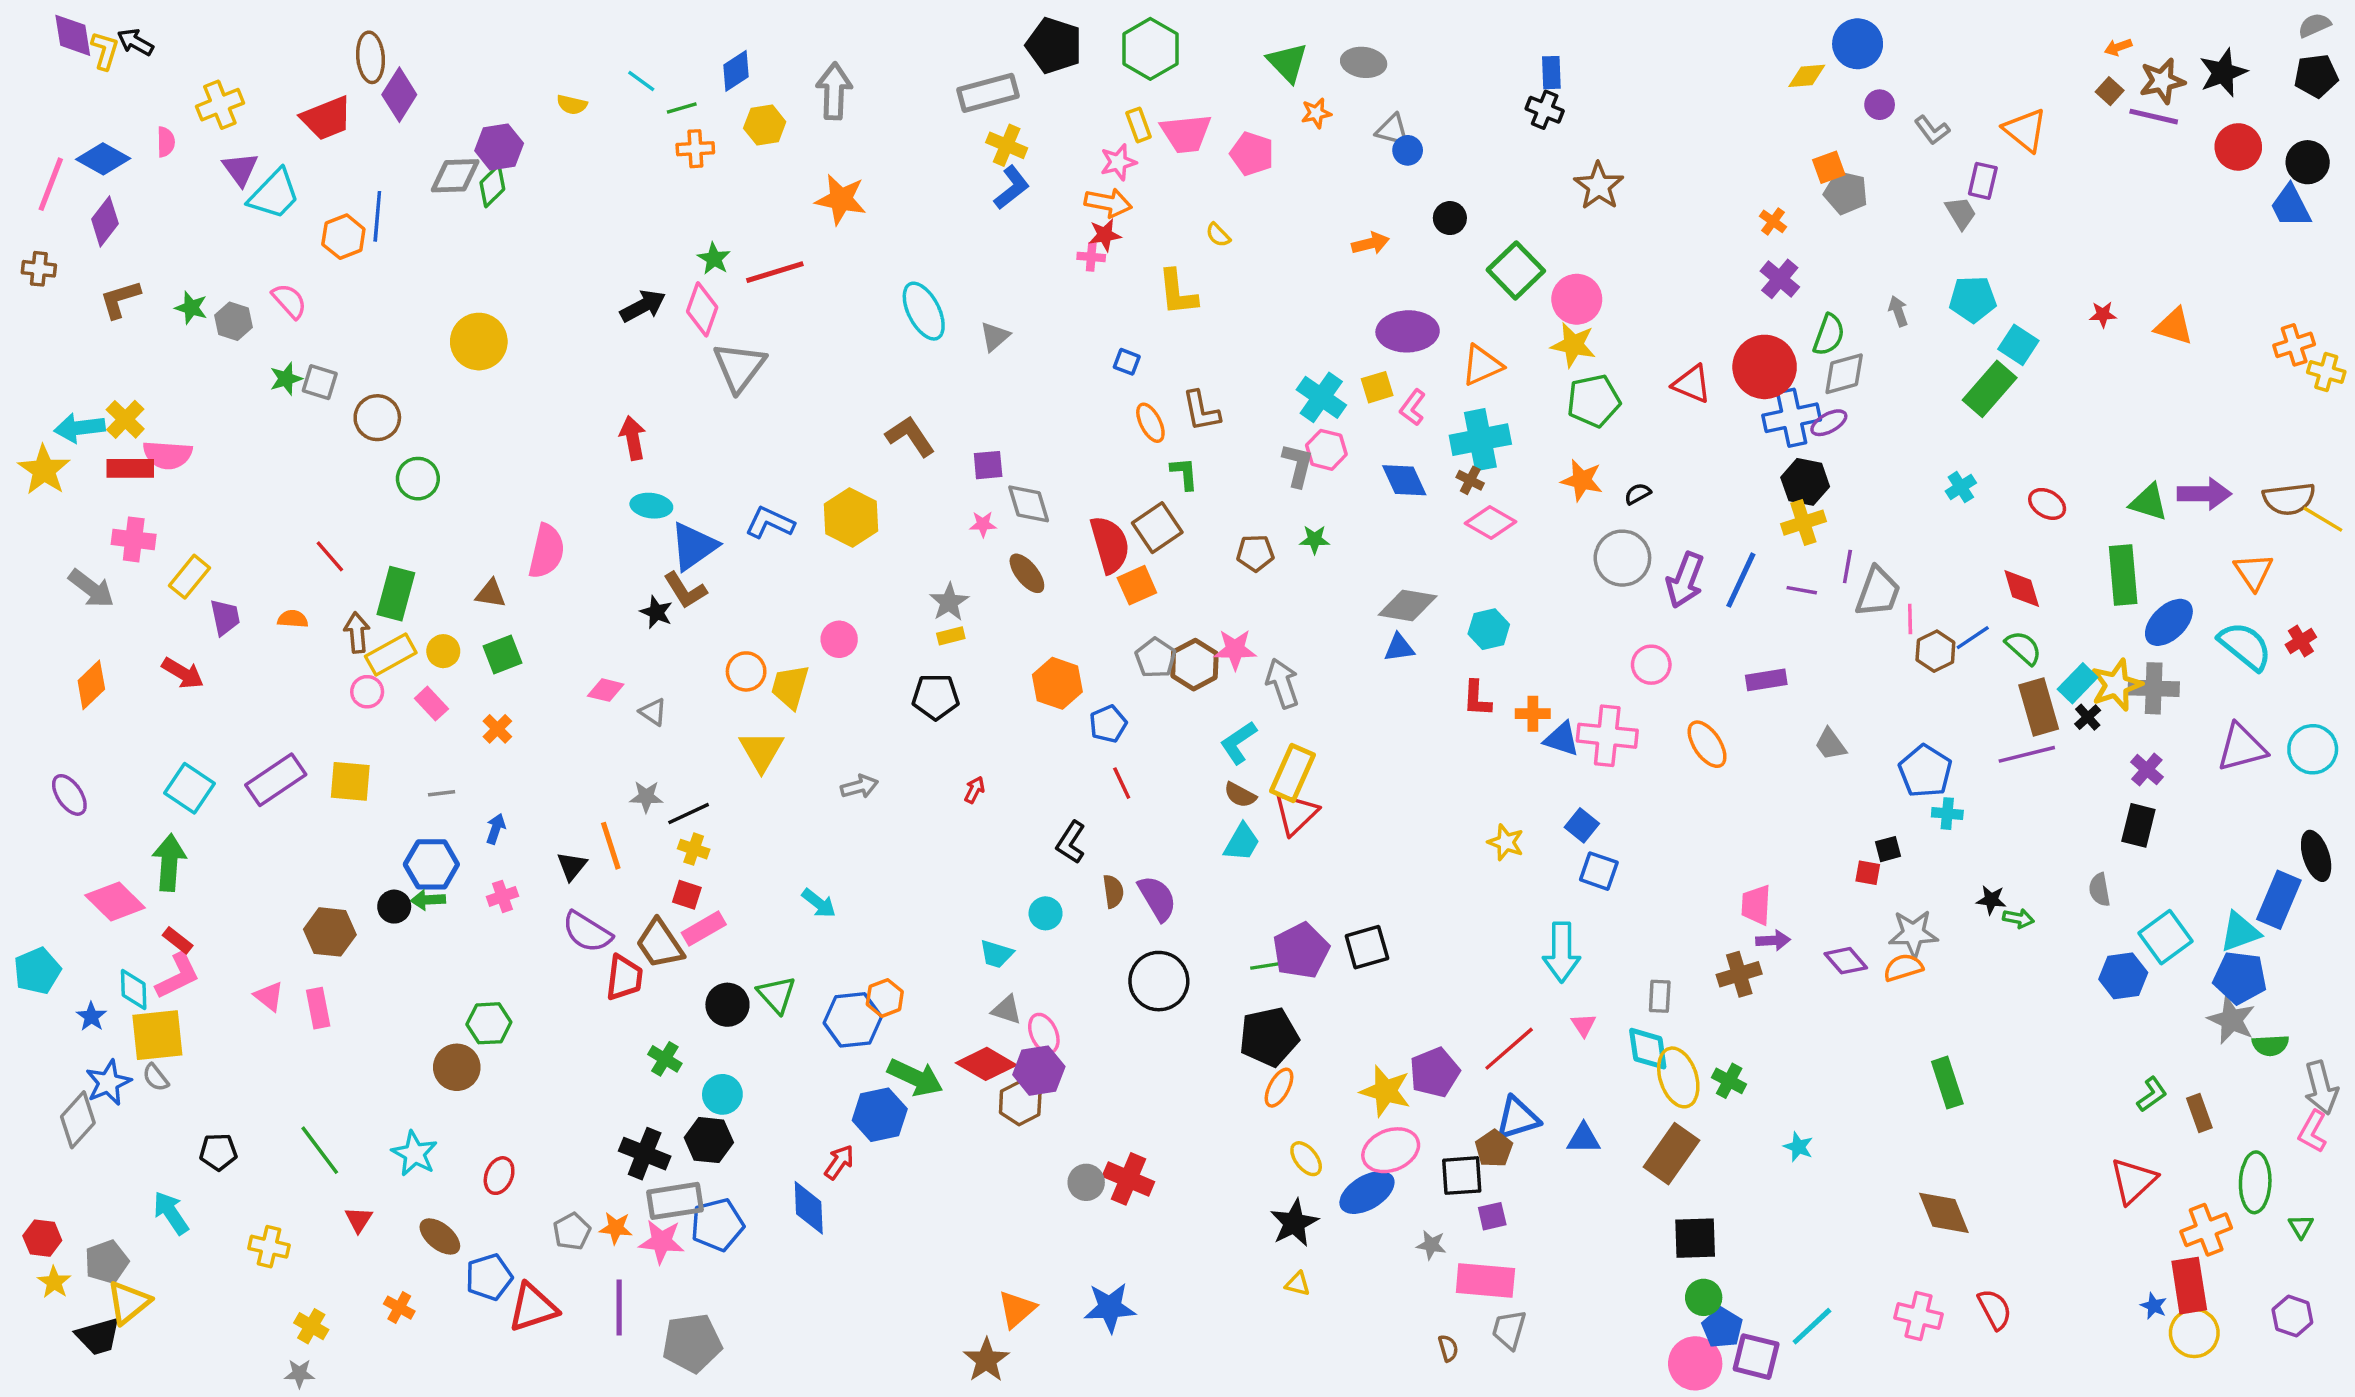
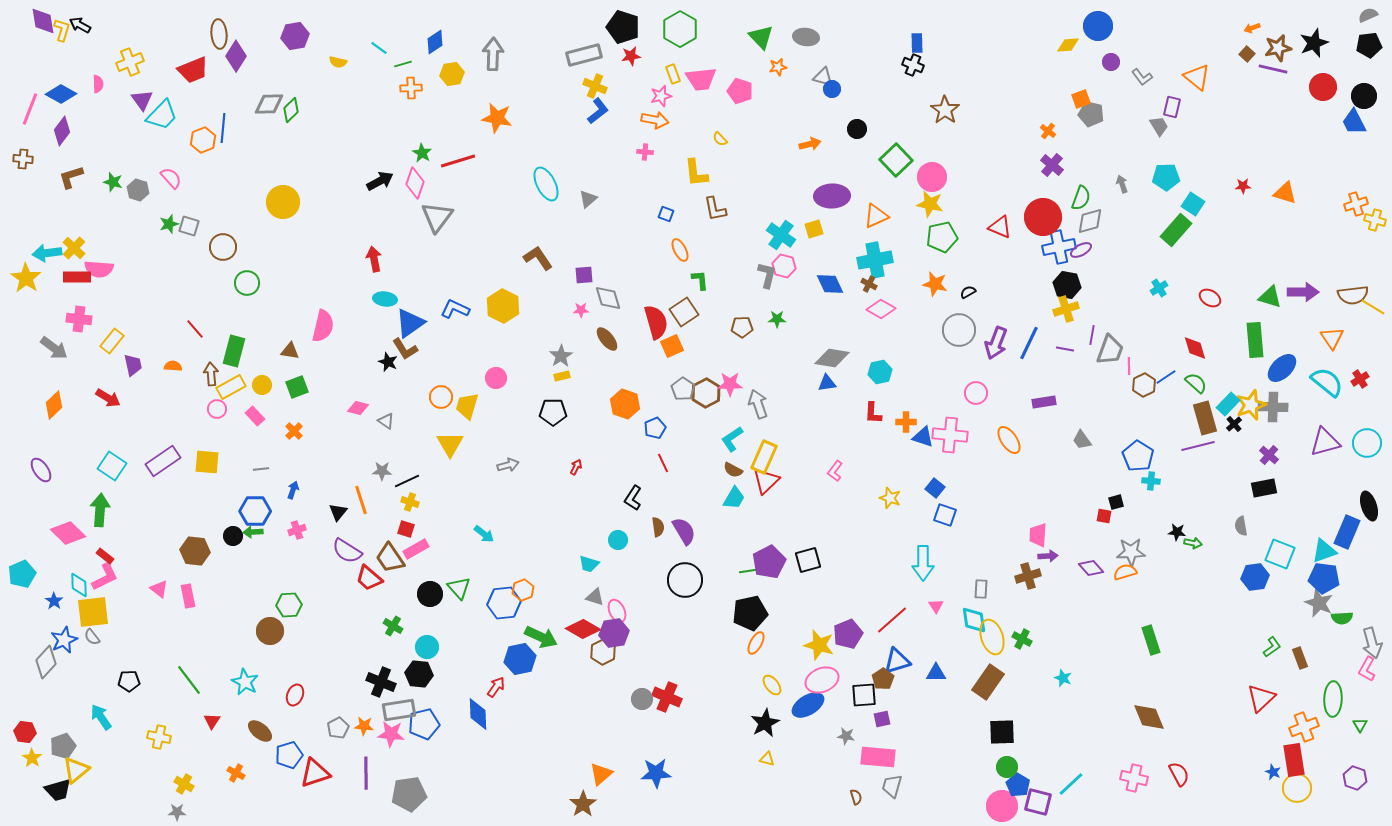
purple hexagon: (499, 147) -> (295, 36), moved
red star: (1105, 235) -> (631, 56), moved
pink L-shape: (1413, 408) -> (835, 471), moved
brown L-shape: (1201, 411) -> (715, 209), moved
black rectangle: (2138, 825) -> (1264, 488), turned 65
cyan square: (2166, 937) -> (1280, 554), turned -32
red trapezoid: (624, 978) -> (369, 578), turned 124

